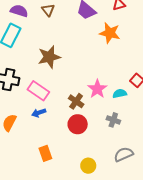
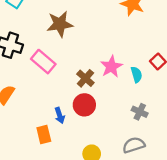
cyan semicircle: (120, 93) -> (137, 75), turned 80
blue arrow: (39, 113) -> (60, 115), moved, turned -96
gray cross: (113, 120) -> (140, 112), moved

